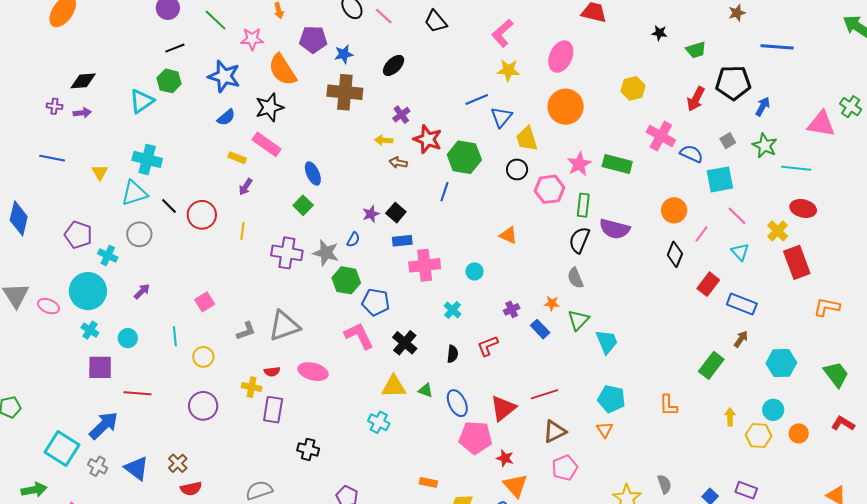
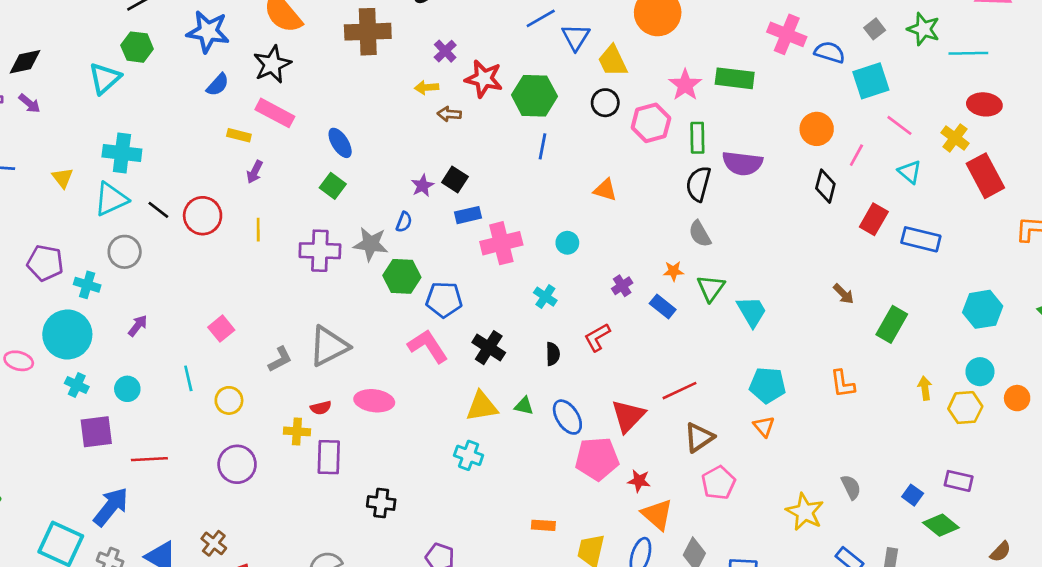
purple arrow: (82, 113) -> (29, 103), turned 54
blue line: (444, 192) -> (543, 146), moved
brown arrow: (741, 339) -> (844, 294), moved, turned 108

